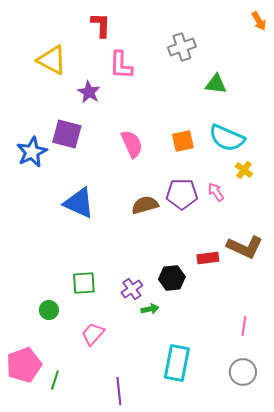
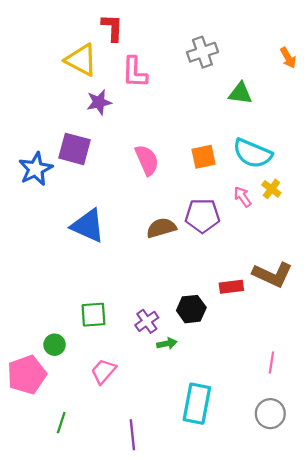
orange arrow: (259, 21) -> (288, 58), moved
yellow triangle: (52, 60) -> (81, 60), moved
purple star: (89, 92) -> (99, 102), turned 30
pink arrow: (216, 192) -> (242, 197), moved
pink pentagon: (24, 365) -> (27, 375), moved

